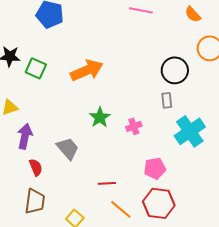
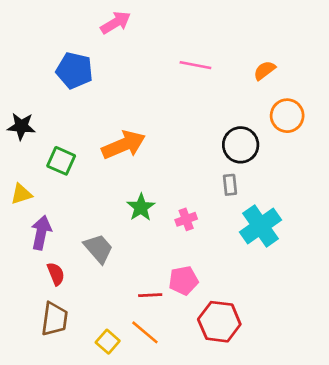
orange semicircle: (193, 14) -> (265, 70), turned 96
green square: (36, 68) -> (61, 161), moved
pink pentagon: (155, 168) -> (183, 280), moved
orange line: (121, 209) -> (145, 332), moved

